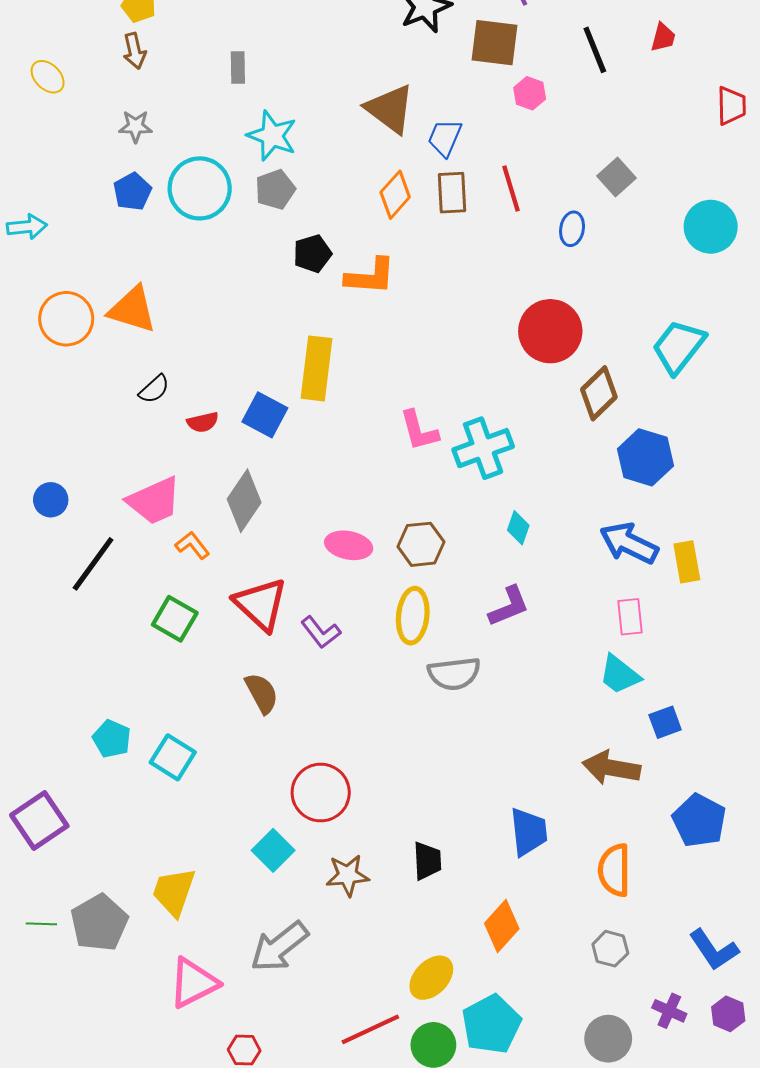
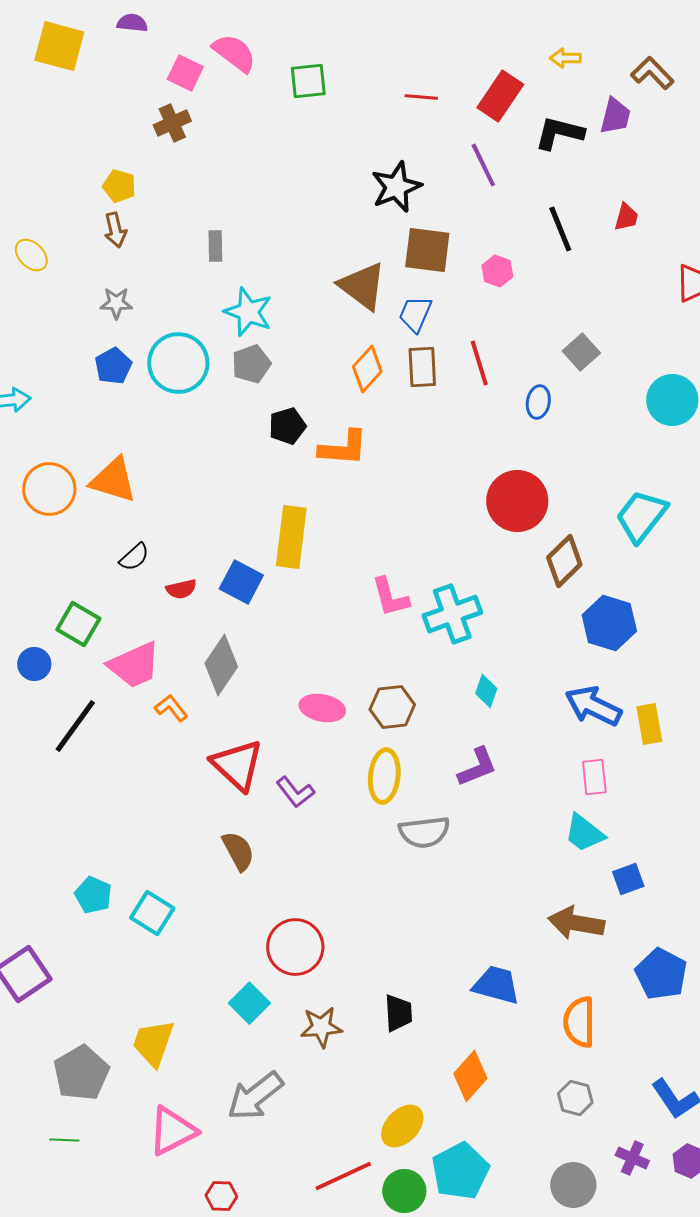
brown square: (494, 43) -> (427, 250), moved
green square: (175, 619) -> (78, 624), moved
blue trapezoid: (529, 832) -> (496, 985), turned -69
green line: (41, 924) -> (64, 1140), moved

